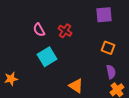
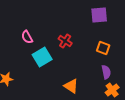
pink semicircle: (39, 30) -> (27, 37), moved
red cross: (65, 31) -> (65, 41), moved

